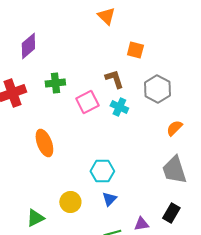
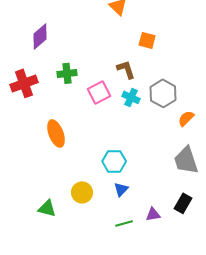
gray hexagon: (157, 89) -> (163, 93), moved
green triangle: (35, 218) -> (47, 208), turned 42

